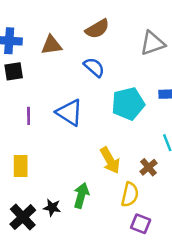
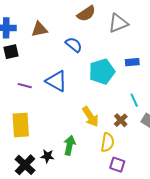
brown semicircle: (97, 29) -> (86, 14), moved
purple line: (29, 116) -> (25, 86), turned -72
yellow rectangle: (21, 166) -> (21, 125), size x1.4

